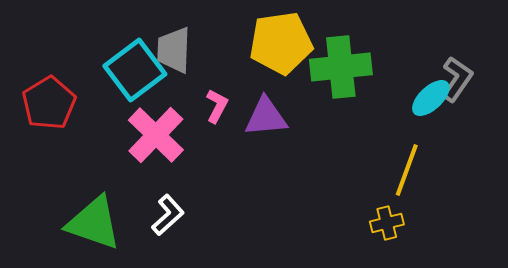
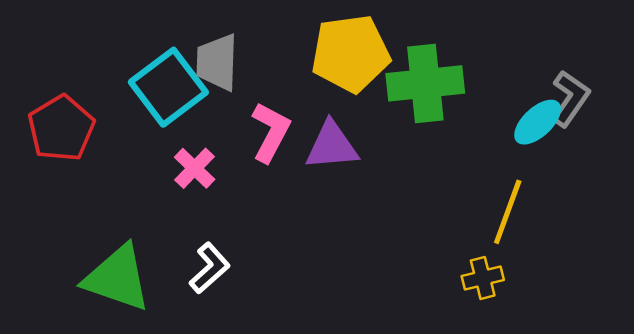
pink L-shape: (217, 106) -> (271, 132), size x1.4
pink cross: (156, 135) -> (195, 168), size x0.6

